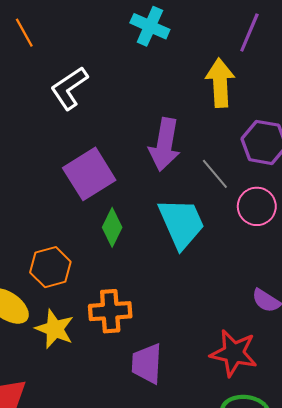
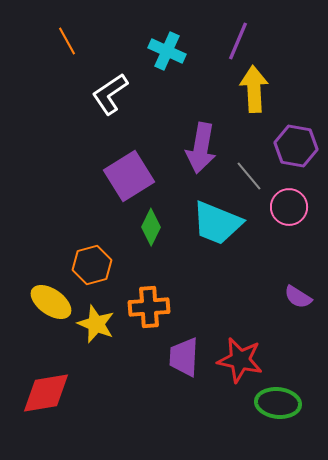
cyan cross: (150, 26) -> (167, 51), moved
purple line: (249, 33) -> (238, 41), moved
cyan trapezoid: (181, 223) -> (217, 223), turned 136
red star: (234, 353) -> (240, 360), moved

